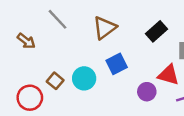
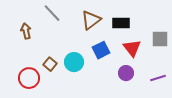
black rectangle: (156, 31) -> (121, 23), moved, turned 42
brown arrow: (26, 41) -> (26, 31), turned -140
red triangle: (169, 75) -> (132, 48), moved, turned 36

